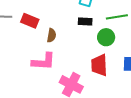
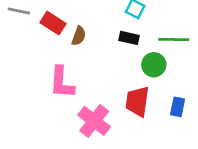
brown semicircle: (52, 35) -> (79, 36), moved
pink L-shape: (43, 61) -> (62, 82), turned 80

